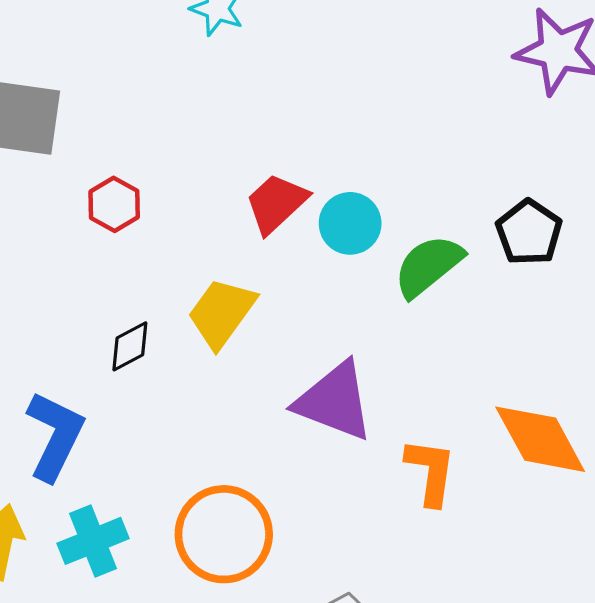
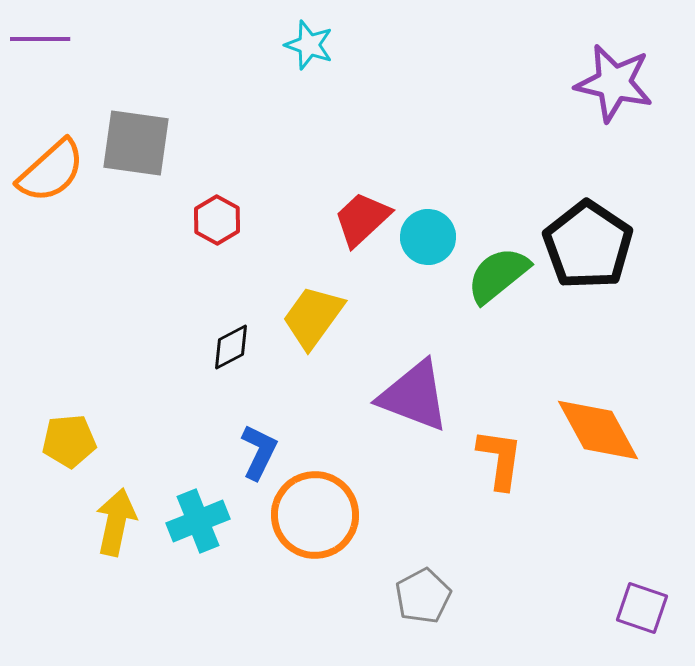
black pentagon: (529, 232) -> (588, 245), size x1.5
blue L-shape: (55, 436) -> (259, 452), moved, size x0.7

